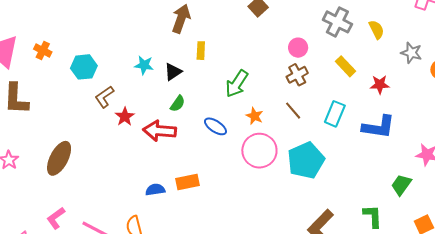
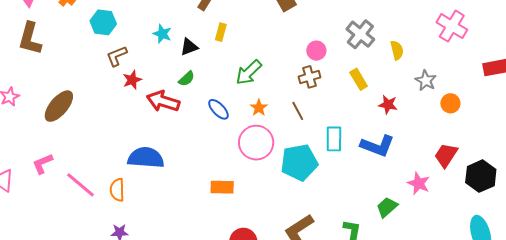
cyan rectangle: (335, 114) -> (334, 139), moved, turned -35
orange rectangle: (188, 182) -> (222, 187), moved
blue semicircle: (155, 190) -> (146, 158), size x1.8

